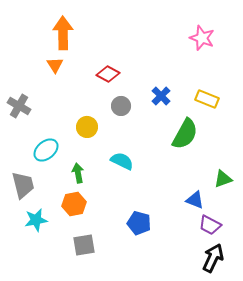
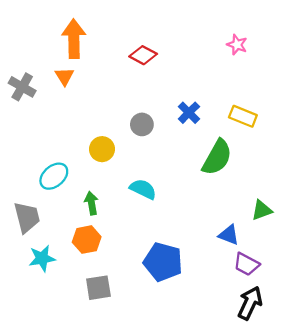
pink star: (202, 38) -> (237, 45), size x0.7
red diamond: (108, 74) -> (143, 55), moved
gray cross: (19, 106) -> (22, 87), moved
blue pentagon: (139, 223) -> (163, 262), size x1.4

